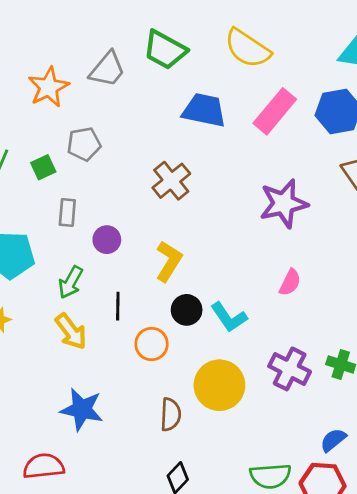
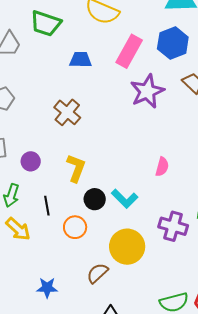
blue trapezoid: (204, 110) -> (81, 60), size x0.7
purple star: (284, 204) -> (147, 91), moved
blue star: (82, 409) -> (47, 288), moved, size x0.7
brown semicircle: (171, 415) -> (97, 273), turned -125

